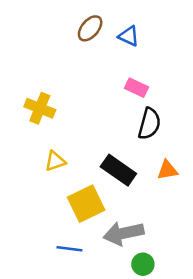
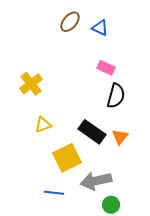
yellow cross: (40, 108) -> (31, 84), turned 30
orange triangle: (167, 170) -> (120, 137), moved, turned -42

